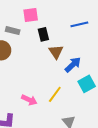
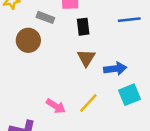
brown triangle: (56, 52) -> (86, 58), moved
blue arrow: (73, 65) -> (115, 69), turned 30

